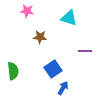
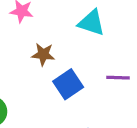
blue square: (53, 69) -> (68, 84), moved

